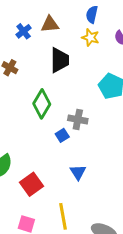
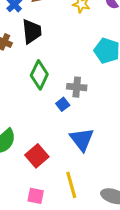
black trapezoid: (60, 60) -> (32, 31), moved
blue triangle: (78, 172) -> (82, 139), size x1.5

